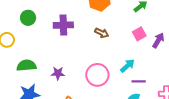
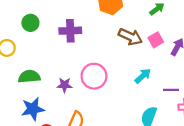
brown arrow: (102, 33) -> (130, 37), moved, size x1.5
pink circle: (97, 75) -> (94, 76), moved
purple line: (139, 81) -> (171, 90), moved

